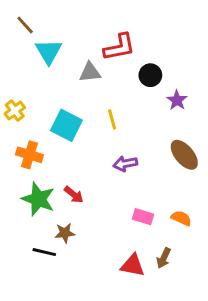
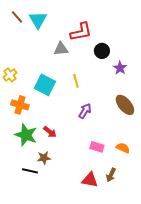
cyan triangle: (49, 52) -> (38, 20), moved
purple arrow: (125, 164) -> (85, 111), turned 133

